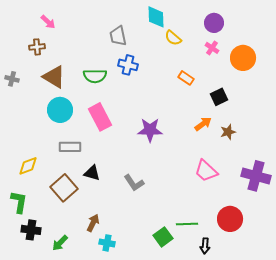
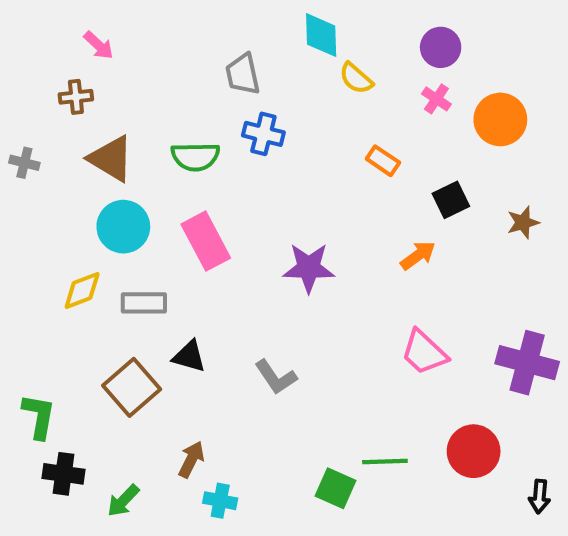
brown star: (228, 132) -> (523, 223), moved
yellow diamond: (28, 166) -> (82, 290), moved
green square: (163, 237) -> (336, 488), turned -30
black arrow: (205, 246) -> (539, 497), moved

